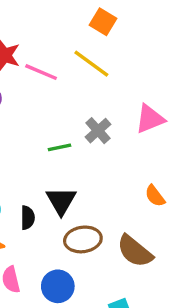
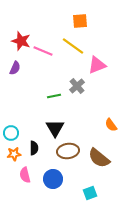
orange square: (103, 22) -> (80, 21), turned -35
pink triangle: (150, 119) -> (97, 65), moved
black semicircle: (28, 218) -> (34, 148), moved

